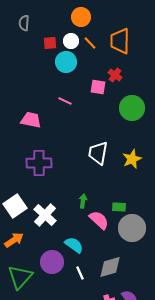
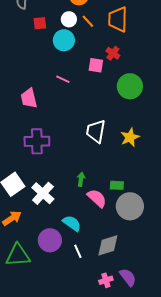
red square: (50, 43) -> (40, 23), moved
pink trapezoid: (31, 120) -> (29, 98), turned -115
green triangle: (20, 277) -> (18, 255), turned 44

